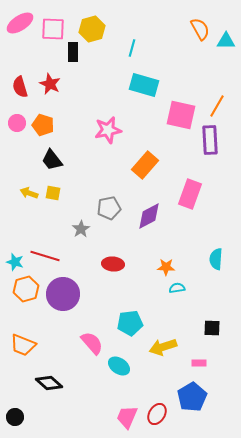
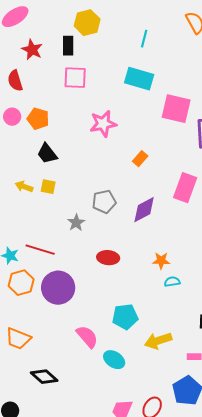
pink square: (53, 29) -> (75, 78), moved
cyan line: (132, 48) -> (144, 39), moved
red star: (50, 84) -> (32, 50), moved
orange rectangle: (145, 165) -> (140, 159), size x0.6

